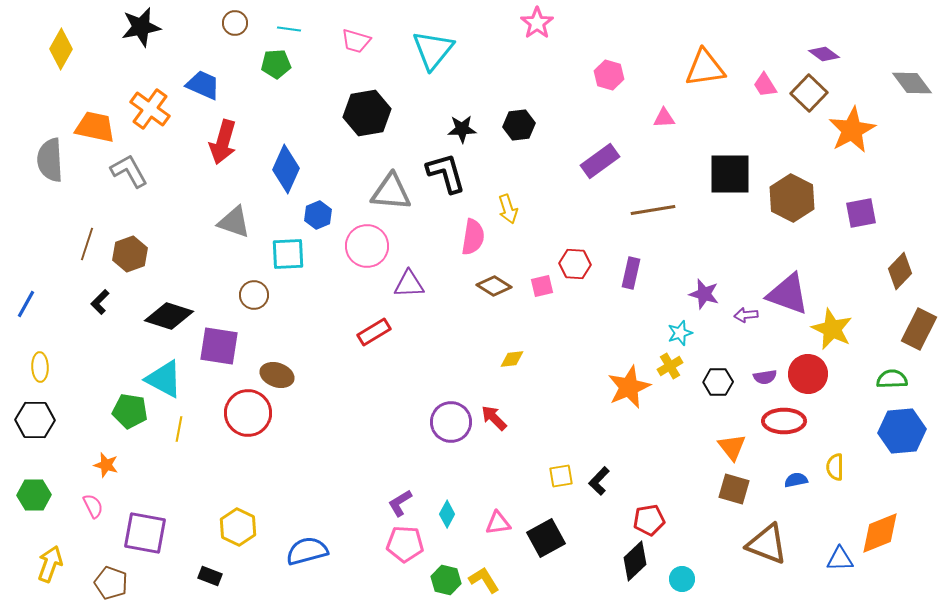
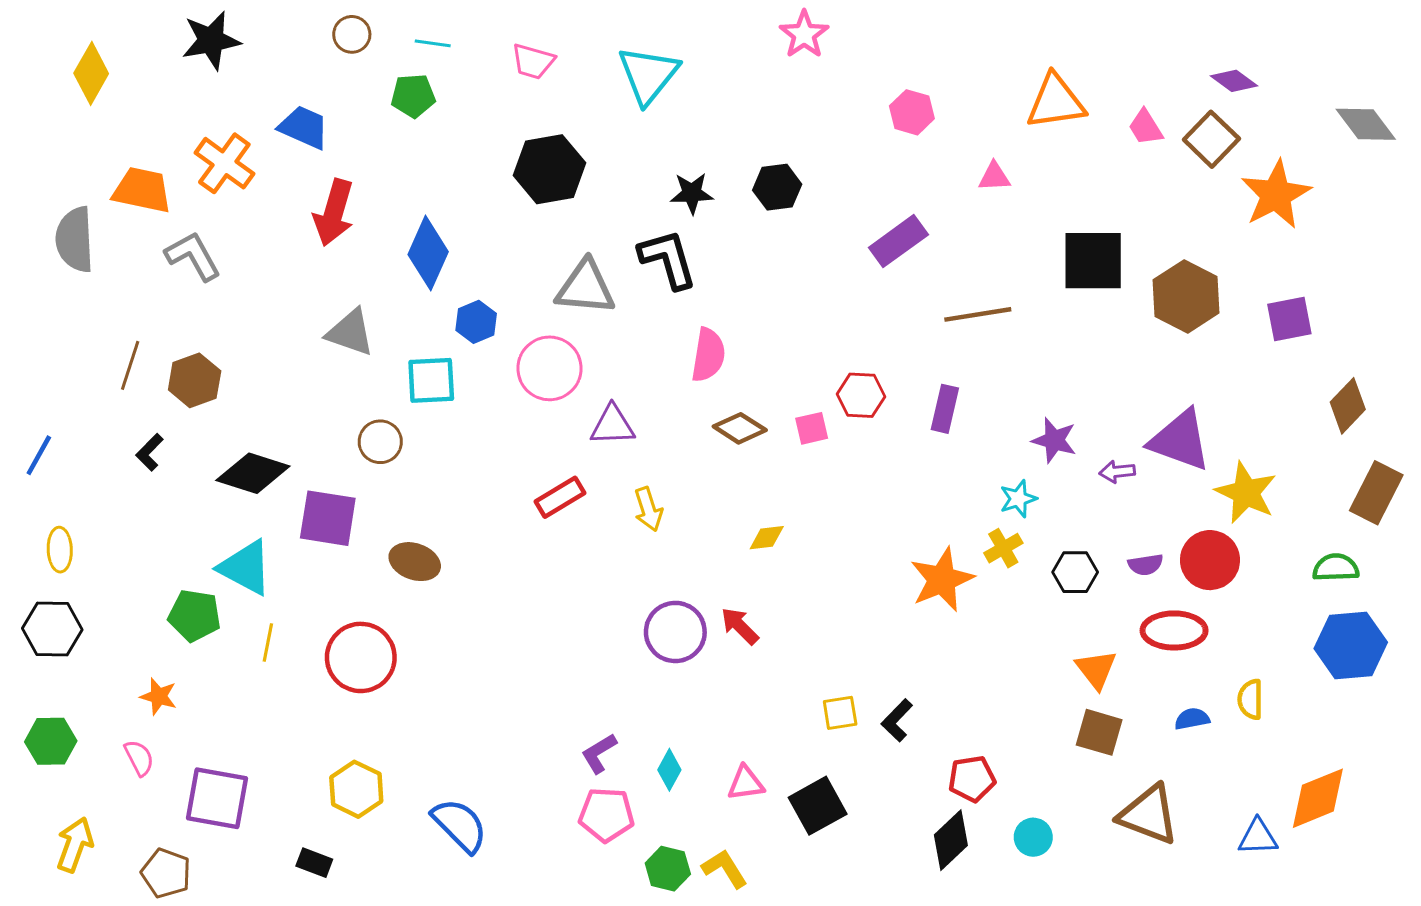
yellow arrow: (508, 209) -> (648, 509), moved
red circle: (248, 413) -> (361, 657), moved
blue semicircle: (307, 551) -> (460, 825), turned 60
cyan circle: (682, 579) -> (1033, 837), moved

